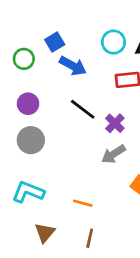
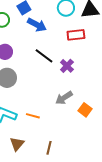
gray arrow: (113, 154) -> (64, 98), moved
orange line: (83, 203) -> (33, 116), moved

